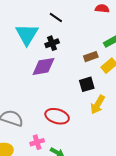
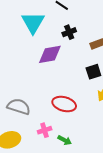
black cross: (52, 43) -> (69, 32), moved

